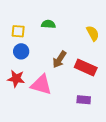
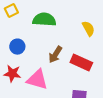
green semicircle: (48, 24) -> (44, 20), size x1.6
yellow square: (18, 31) -> (11, 11), moved, turned -32

